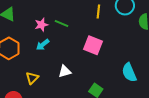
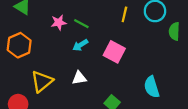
cyan arrow: (43, 45) -> (80, 45), moved
yellow triangle: (32, 78) -> (42, 81), size x1.5

